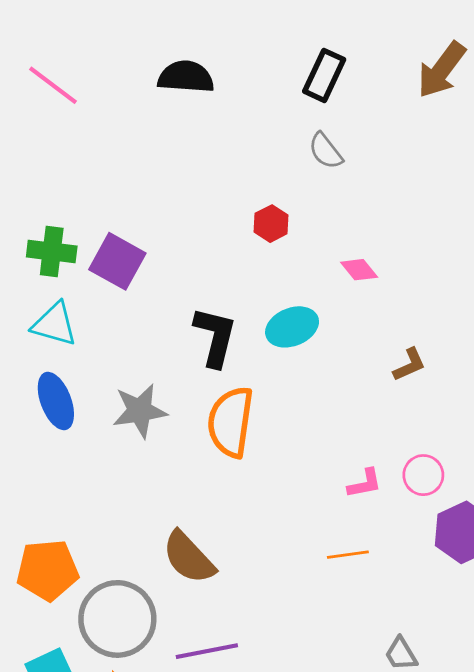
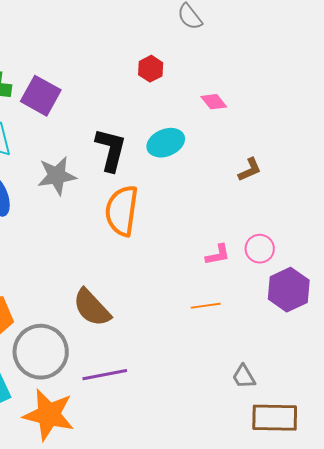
gray star: (140, 411) -> (57, 176), moved

